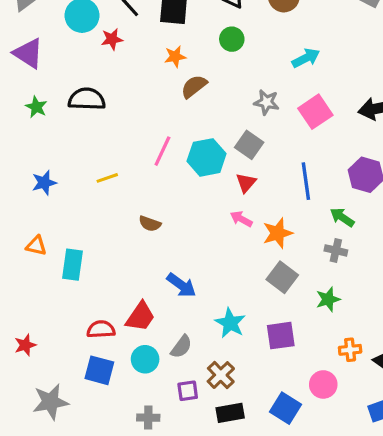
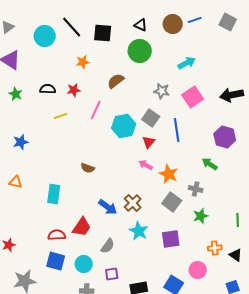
red star: (112, 39) -> (74, 90), moved
green circle: (232, 39) -> (140, 51), size x1.5
orange star: (175, 56) -> (83, 62), moved
black semicircle: (87, 99) -> (48, 89), size x0.7
pink line: (162, 151) -> (96, 110), moved
yellow line: (107, 178) -> (61, 116), moved
blue line: (306, 181) -> (177, 130), moved
orange star: (278, 233) -> (169, 174), turned -30
gray cross: (336, 250) -> (196, 189), moved
cyan rectangle: (73, 265) -> (54, 194), moved
cyan circle: (145, 359) -> (84, 264), moved
brown cross: (221, 375) -> (133, 203), moved

